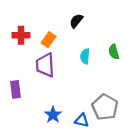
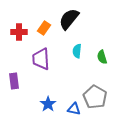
black semicircle: (76, 21) -> (69, 19), size x1.6
orange rectangle: (49, 40) -> (44, 28), moved
green semicircle: (114, 52) -> (102, 57), moved

